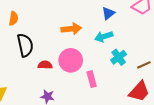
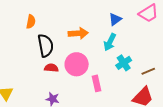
orange semicircle: (14, 18) -> (31, 22), moved
cyan arrow: (104, 37) -> (110, 42), turned -48
black semicircle: (25, 45) -> (46, 46), moved

